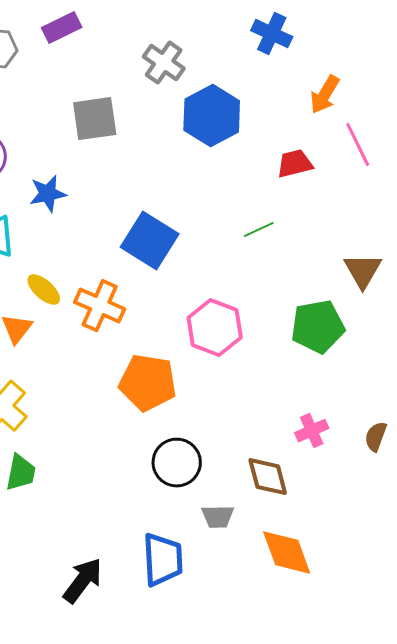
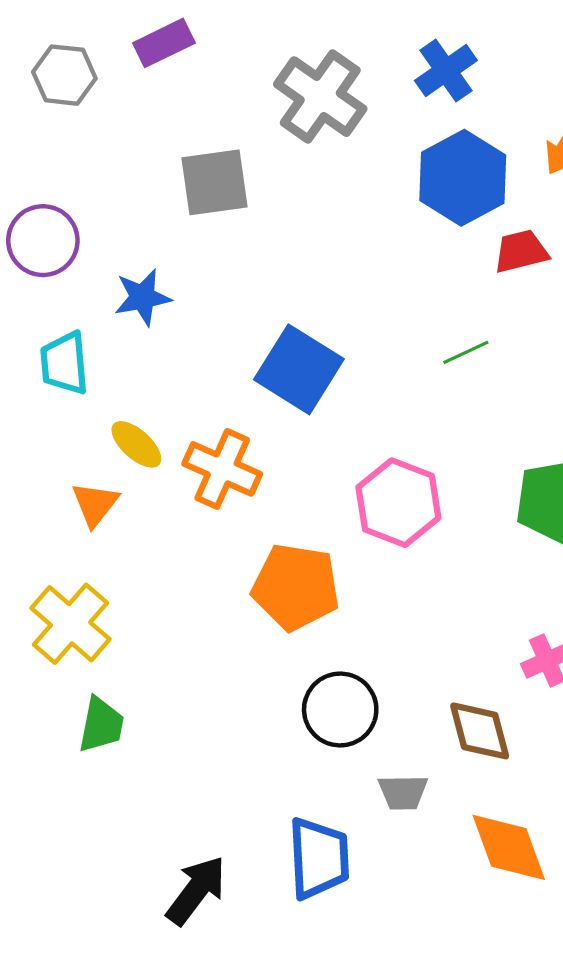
blue cross: (272, 34) -> (446, 70), moved, turned 30
gray cross: (164, 63) -> (320, 97), size x1.4
blue hexagon: (212, 116) -> (463, 178), moved

